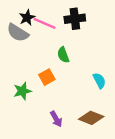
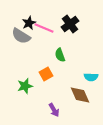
black cross: (75, 19) -> (70, 24), turned -30
cyan semicircle: (99, 81) -> (91, 77), turned 120
brown diamond: (91, 118) -> (80, 95), moved, turned 45

